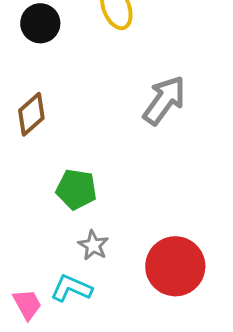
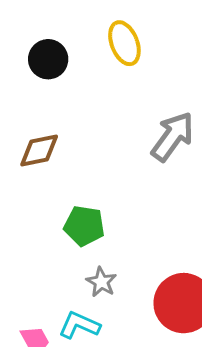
brown diamond: (31, 114) -> (39, 151), turned 30

